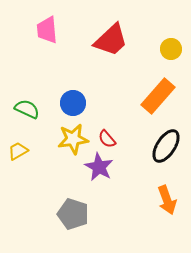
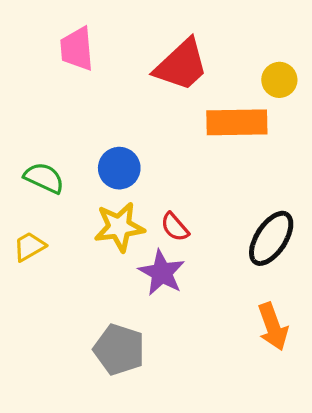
orange rectangle: (158, 96) -> (237, 122), moved, turned 48

